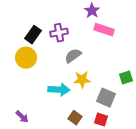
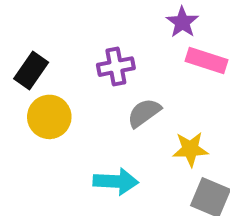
black rectangle: (33, 35) -> (31, 71), moved
yellow star: (82, 80) -> (190, 149), moved

